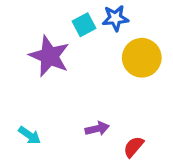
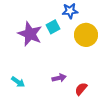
cyan square: (84, 25) -> (53, 27), moved

